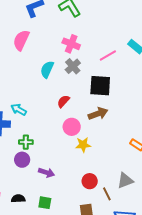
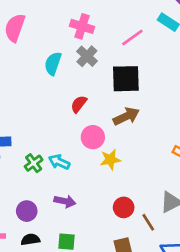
cyan arrow: (19, 110) -> (59, 162), moved
green cross: (26, 142) -> (34, 163), turned -32
purple circle: (22, 160) -> (27, 211), moved

